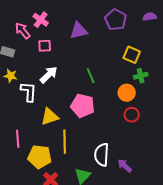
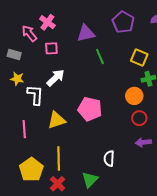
green line: (91, 76) -> (100, 57), moved
pink line: (18, 139) -> (24, 129), moved
yellow line: (65, 142) -> (59, 158), moved
white semicircle: (102, 155) -> (109, 158), size x0.7
yellow pentagon: (40, 157) -> (31, 170), moved, turned 30
purple arrow: (125, 166) -> (143, 142), moved, turned -49

